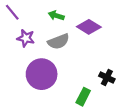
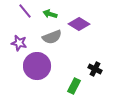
purple line: (12, 12) -> (25, 11), moved
purple star: (26, 38) -> (19, 43), moved

